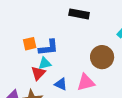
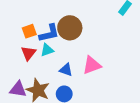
brown circle: (102, 57) -> (70, 28), moved
red triangle: (38, 73) -> (28, 53), moved

